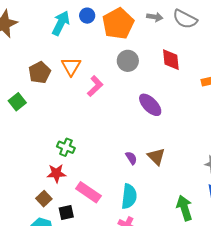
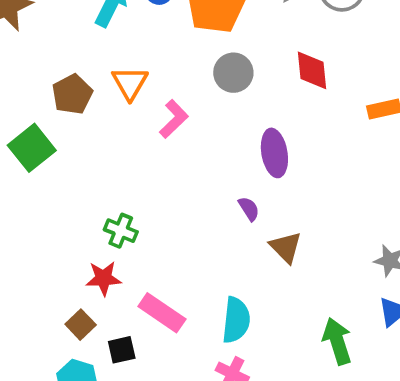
green square: (17, 102) -> (32, 148), size x1.4
purple ellipse: (150, 105) -> (274, 153), turned 35
purple semicircle: (131, 158) -> (249, 209), moved

